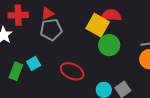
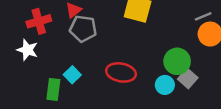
gray pentagon: (51, 30) -> (83, 29), turned 30
green circle: (109, 45) -> (177, 61), moved

